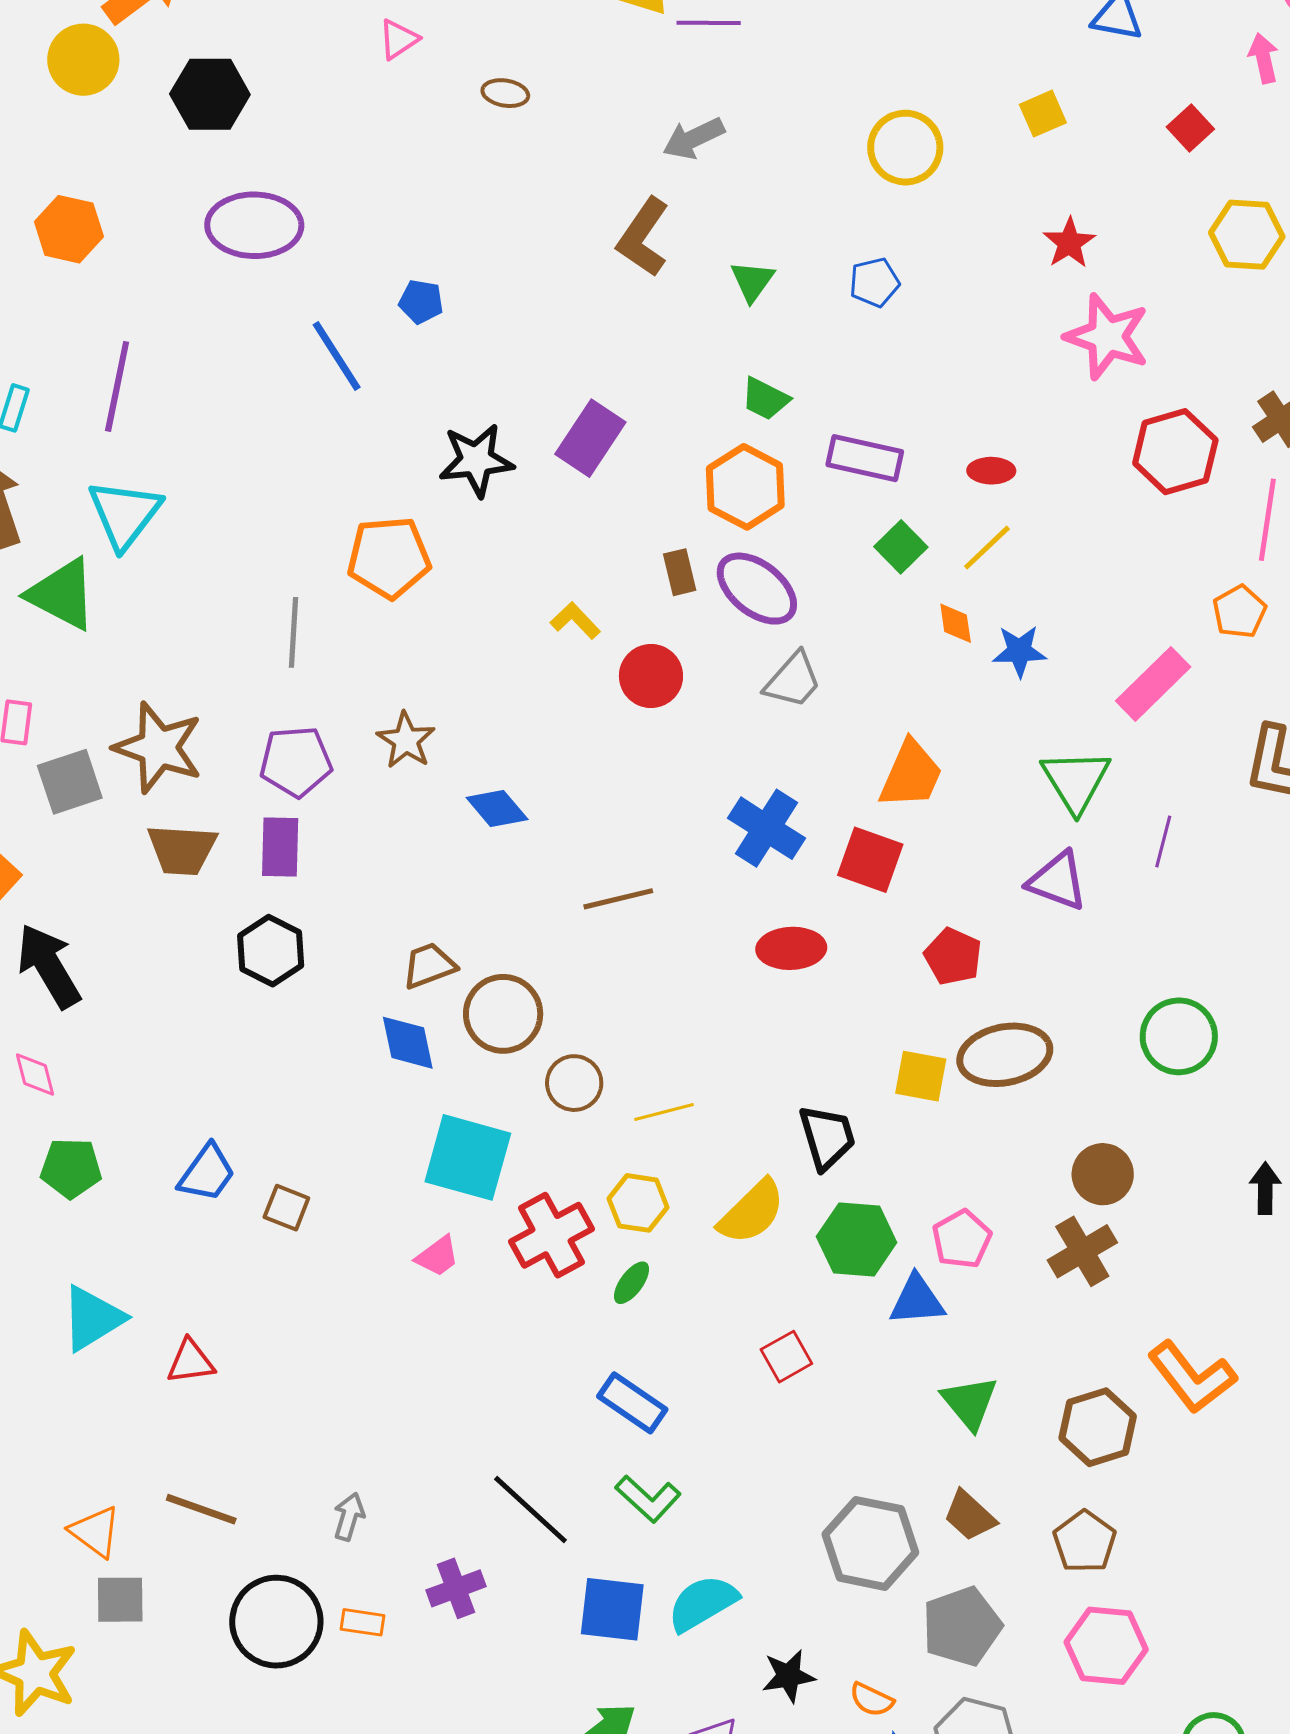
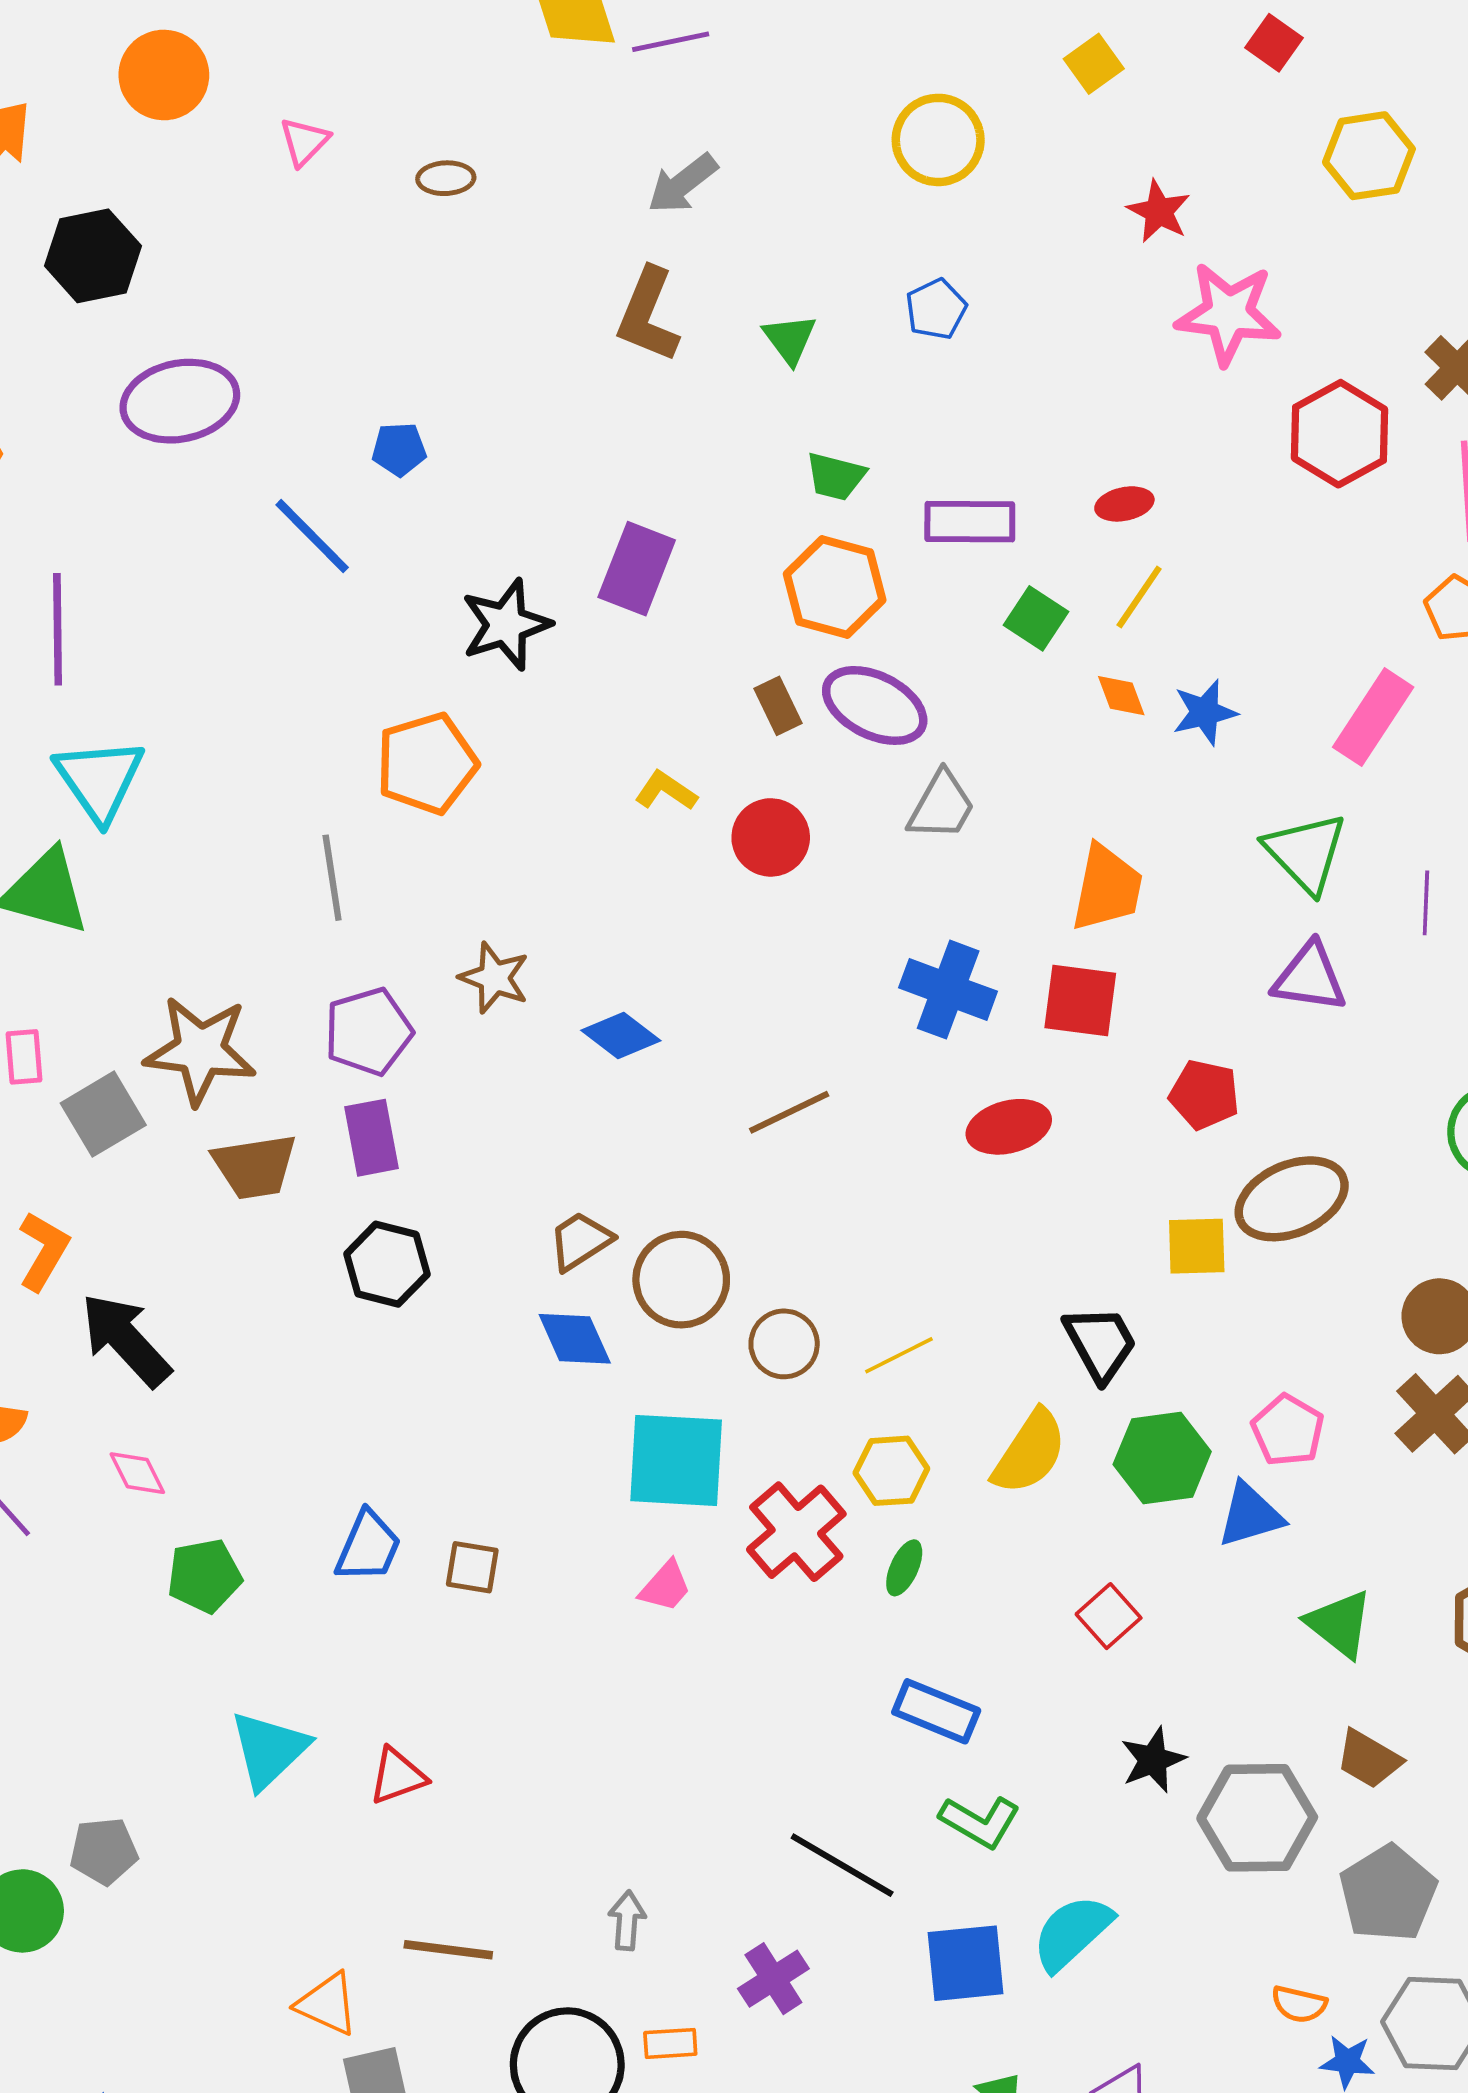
black star: (789, 1676) -> (1153, 1760), moved

